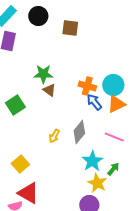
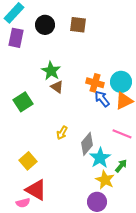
black circle: (38, 16) -> (45, 25), moved
green star: (43, 74) -> (51, 71), turned 30
gray diamond: (79, 132) -> (87, 144), moved

